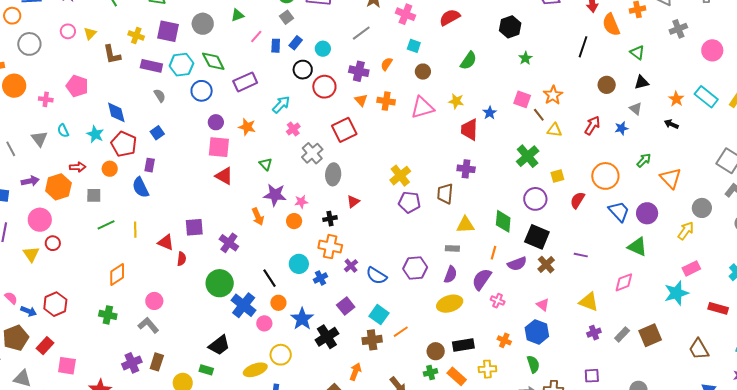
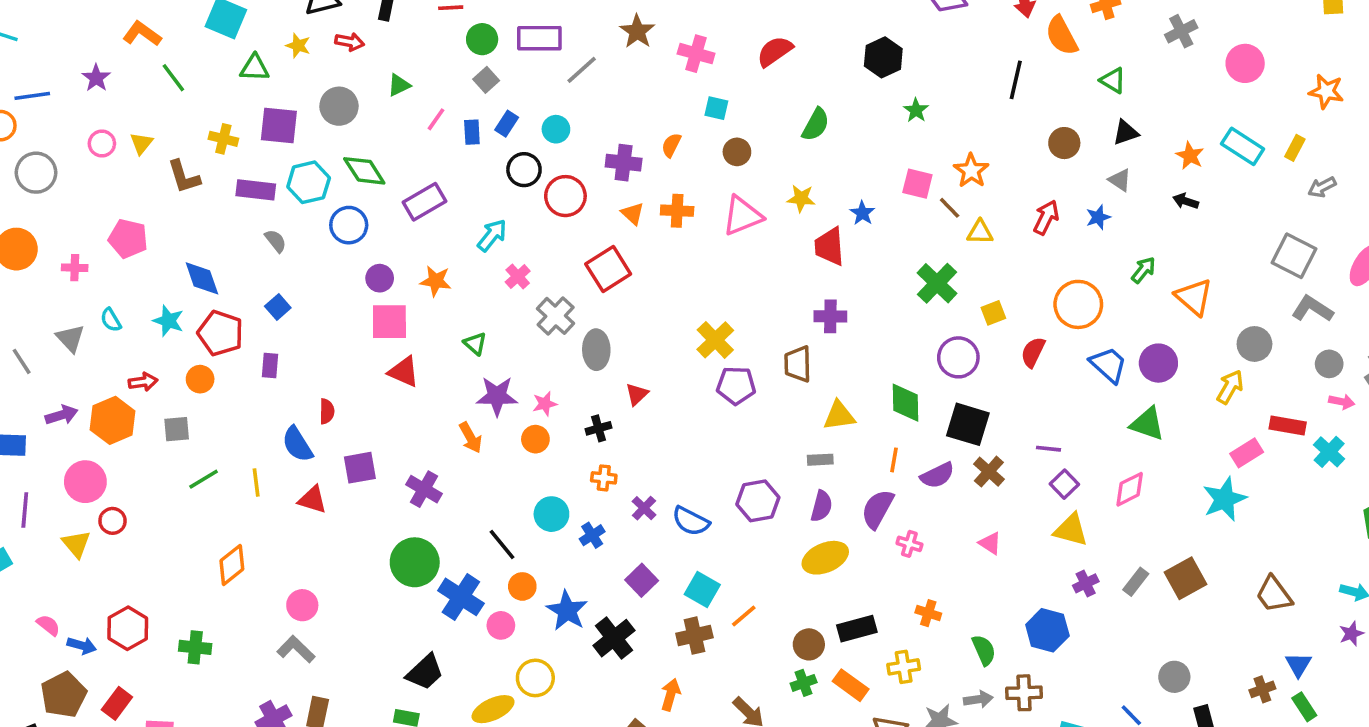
gray line: (361, 33) -> (582, 70), moved
blue semicircle: (141, 187) -> (297, 444), moved
orange cross: (330, 247) -> (604, 478), size x0.6
red semicircle: (182, 259) -> (327, 411), moved
red rectangle: (718, 308) -> (1288, 425), moved
green cross: (108, 315) -> (195, 647), moved
blue hexagon: (537, 332) -> (1047, 630), moved
purple square: (592, 376) -> (1064, 484), moved, turned -35

